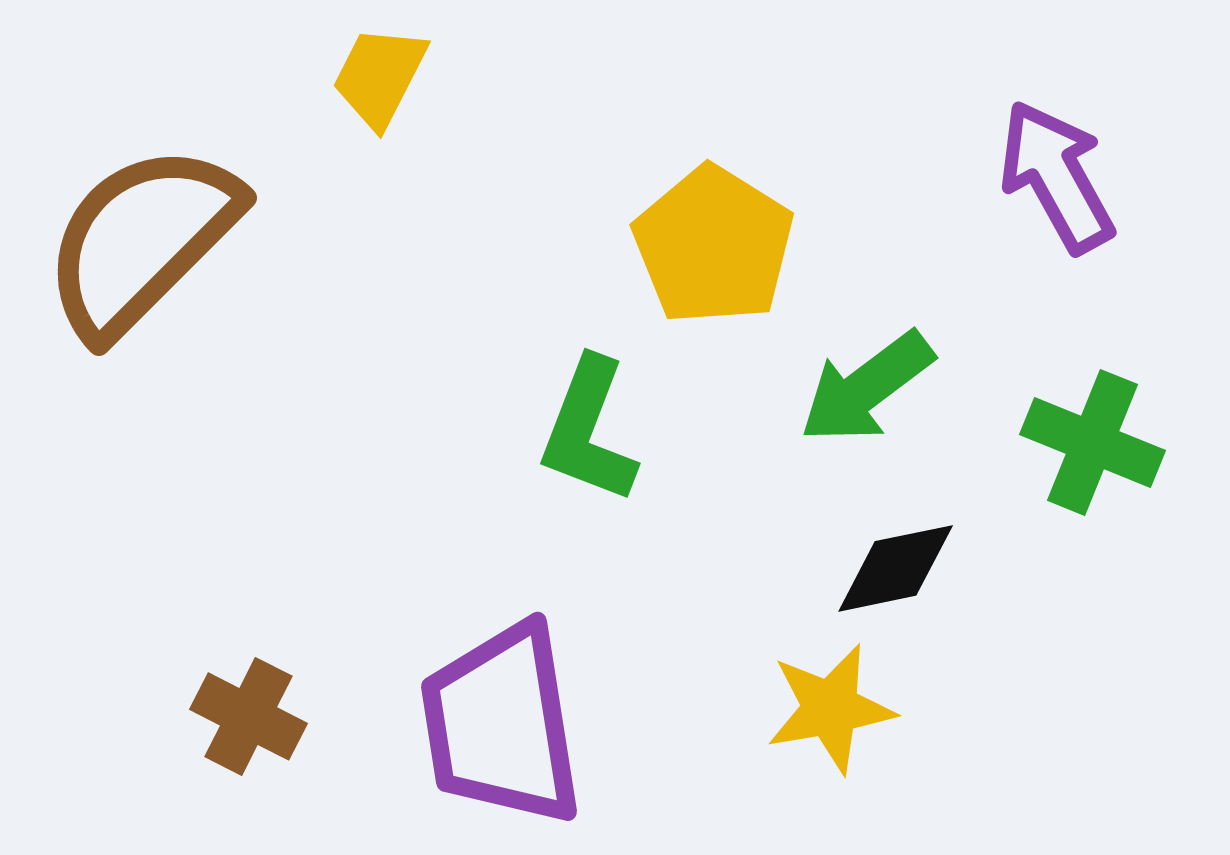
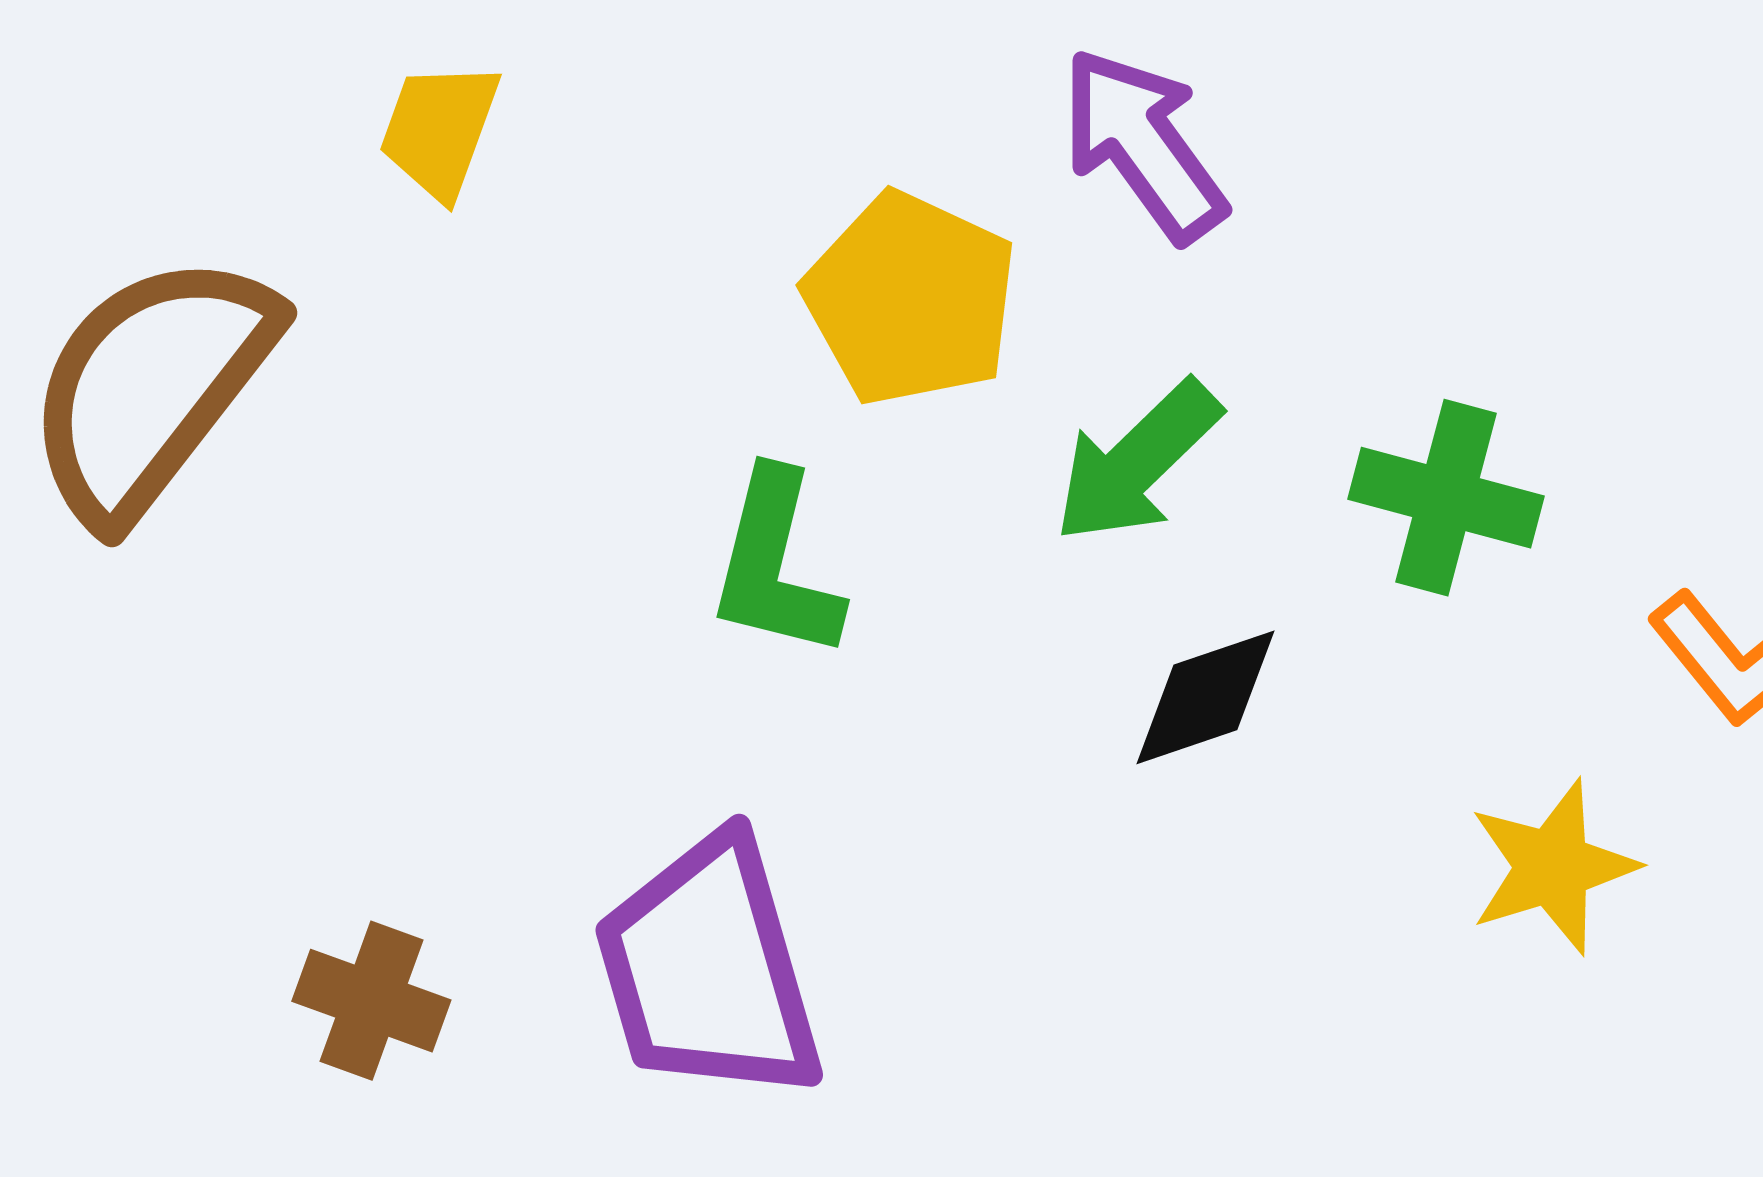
purple arrow: (1057, 176) -> (1143, 145), moved
yellow star: (831, 708) -> (1553, 867), moved

